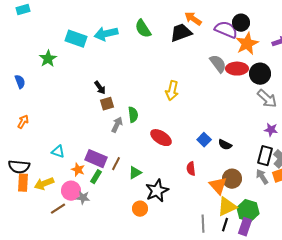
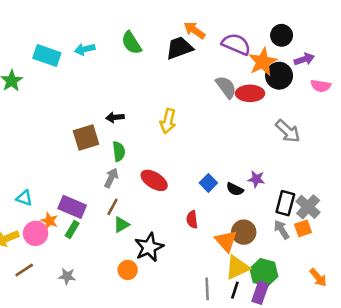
black circle: (241, 23) -> (282, 35), moved
cyan arrow: (106, 34) -> (85, 49), size x0.7
black circle: (260, 74) -> (279, 76), moved
black arrow: (100, 88) -> (115, 117), moved, turned 120
brown square: (107, 104) -> (86, 137), size x1.5
gray arrow: (117, 125) -> (111, 178), moved
purple star: (271, 130) -> (256, 179), moved
brown line: (116, 164) -> (113, 207), moved
pink circle: (71, 191) -> (36, 233), moved
gray star: (83, 198) -> (67, 276), moved

